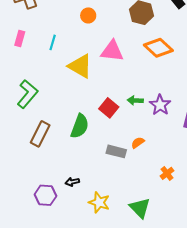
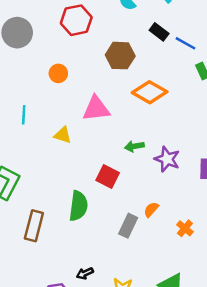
yellow triangle: (80, 66) -> (63, 135), size x0.6
green arrow: (135, 100) -> (134, 146), moved
gray rectangle: (116, 151) -> (128, 226), turned -66
orange cross: (167, 173) -> (185, 228), moved

